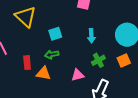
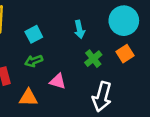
orange triangle: (43, 73) -> (28, 98), moved
pink triangle: (78, 75) -> (58, 81), moved, turned 40

